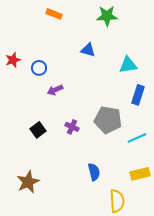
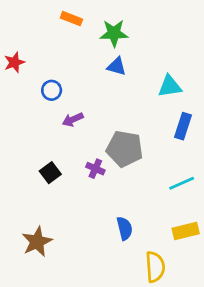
green star: (107, 16) -> (114, 33), moved
red star: (13, 60) -> (14, 62), moved
gray pentagon: (108, 120) -> (125, 149), moved

